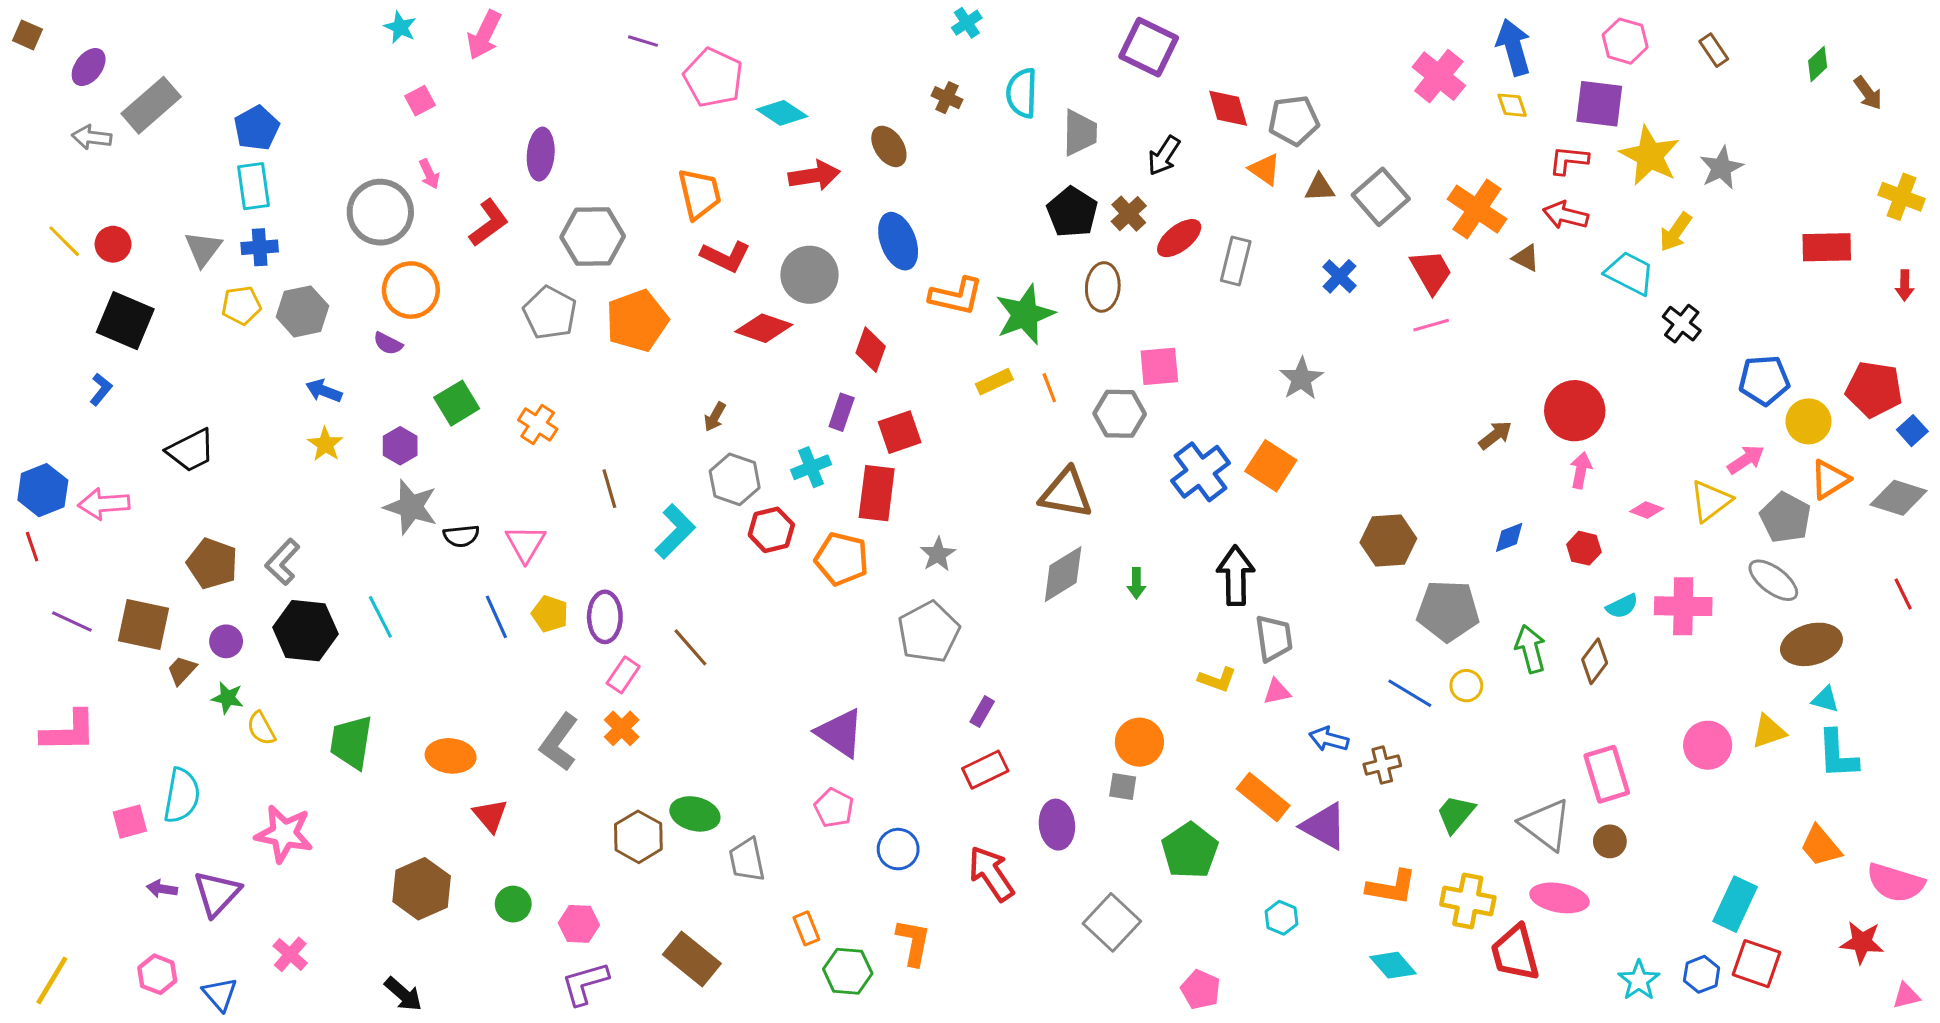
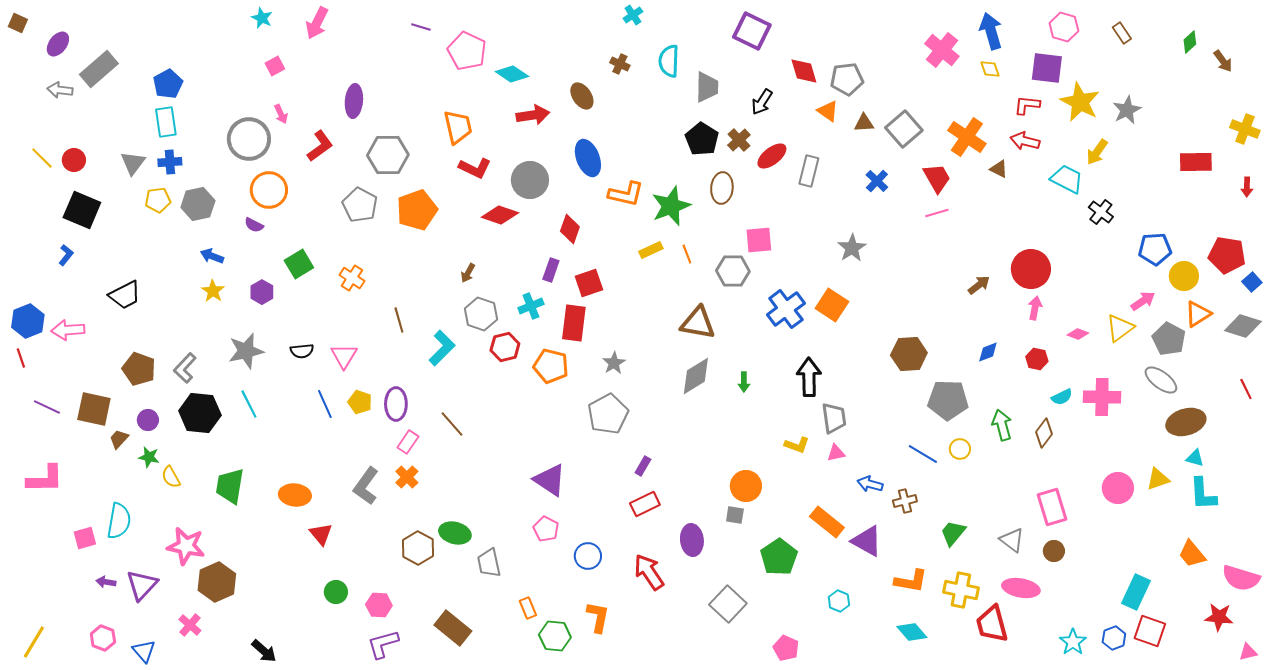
gray star: (411, 507) -> (246, 351), moved, turned -30
gray triangle: (1546, 825) -> (1012, 540), size x0.7
brown hexagon: (422, 889) -> (217, 582), moved

